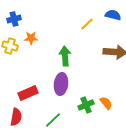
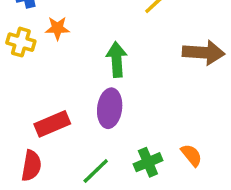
orange semicircle: (106, 103) -> (191, 155), moved
green cross: (86, 105) -> (148, 162), moved

